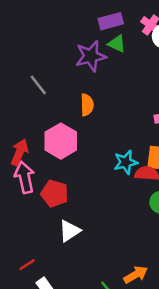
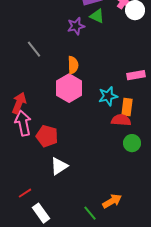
purple star: (91, 56) -> (76, 26), size x0.7
pink hexagon: (61, 141) -> (69, 88), moved
cyan star: (126, 162) -> (108, 96), moved

